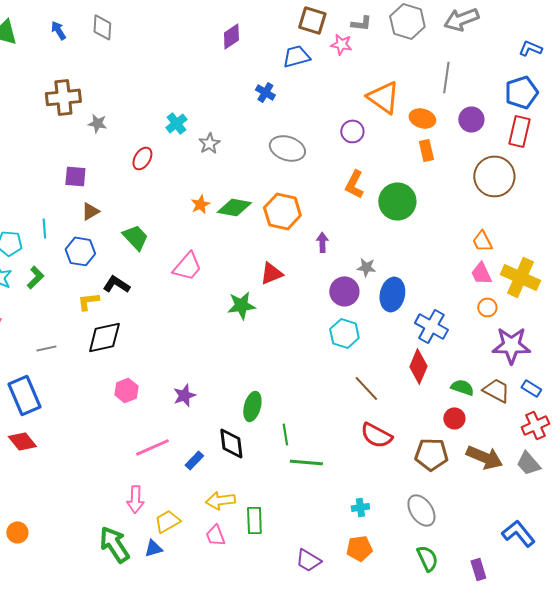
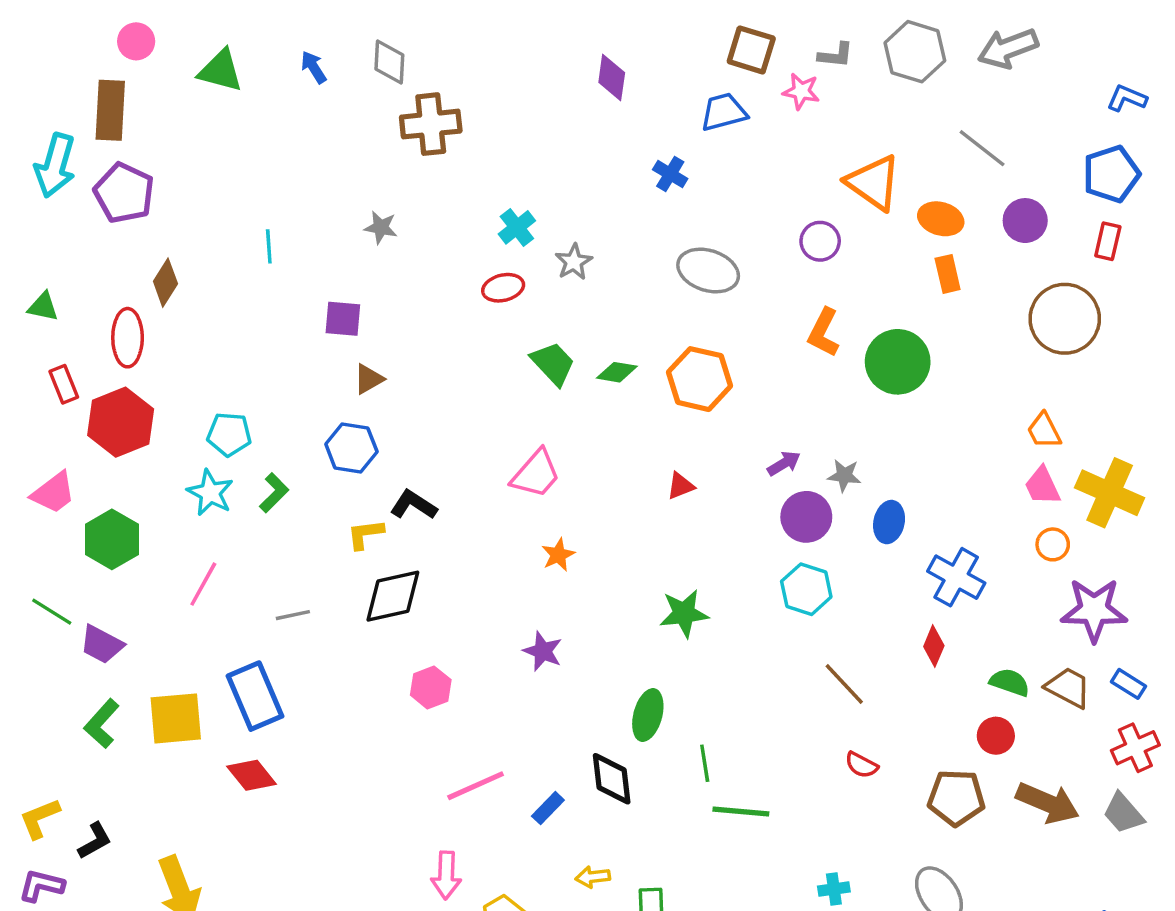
purple diamond: (231, 36) -> (612, 78), turned -48
gray line: (446, 77) -> (982, 148), turned -60
brown cross: (63, 97) -> (431, 124), moved
red rectangle: (519, 131) -> (1108, 241), size x0.7
red ellipse: (142, 158) -> (503, 288), moved, turned 45
orange star: (200, 204) -> (558, 555), moved
green diamond: (234, 207) -> (617, 372), size x0.7
cyan line: (44, 228) -> (269, 246), moved
green trapezoid: (135, 237) -> (553, 364), moved
purple arrow: (322, 242) -> (784, 463), moved, turned 60
red triangle: (271, 273) -> (681, 486), size x0.7
blue ellipse: (392, 294) -> (889, 522), size x0.7
green star: (241, 305) -> (684, 613), moved
red diamond: (418, 366) -> (934, 646), size x0.7
purple star: (184, 395) -> (543, 651), moved, turned -30
red semicircle: (376, 435) -> (861, 765), size x0.6
yellow arrow: (220, 500) -> (593, 877), size x0.7

